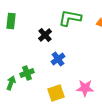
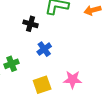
black cross: (45, 35) -> (31, 24), turned -32

